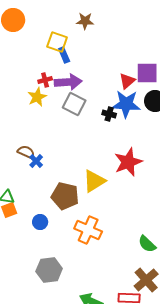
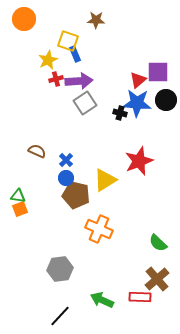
yellow star: (37, 97) -> (48, 60), moved
gray square: (74, 104) -> (85, 103), turned 30
blue cross: (36, 161) -> (66, 160), moved
blue circle: (40, 222) -> (66, 178), moved

